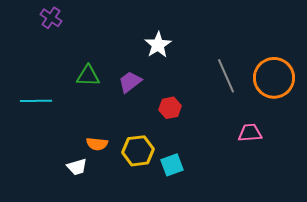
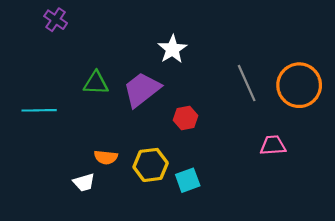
purple trapezoid: (130, 82) -> (142, 90), size x1.5

